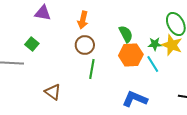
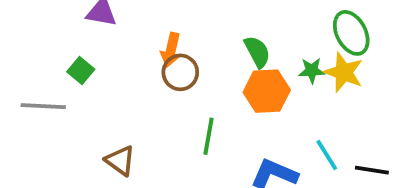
orange arrow: (83, 20) -> (171, 50), moved
cyan line: (153, 64) -> (327, 155), moved
green line: (92, 69) -> (208, 136), moved

